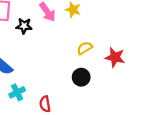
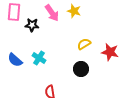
cyan cross: (17, 92) -> (39, 58), moved, turned -32

